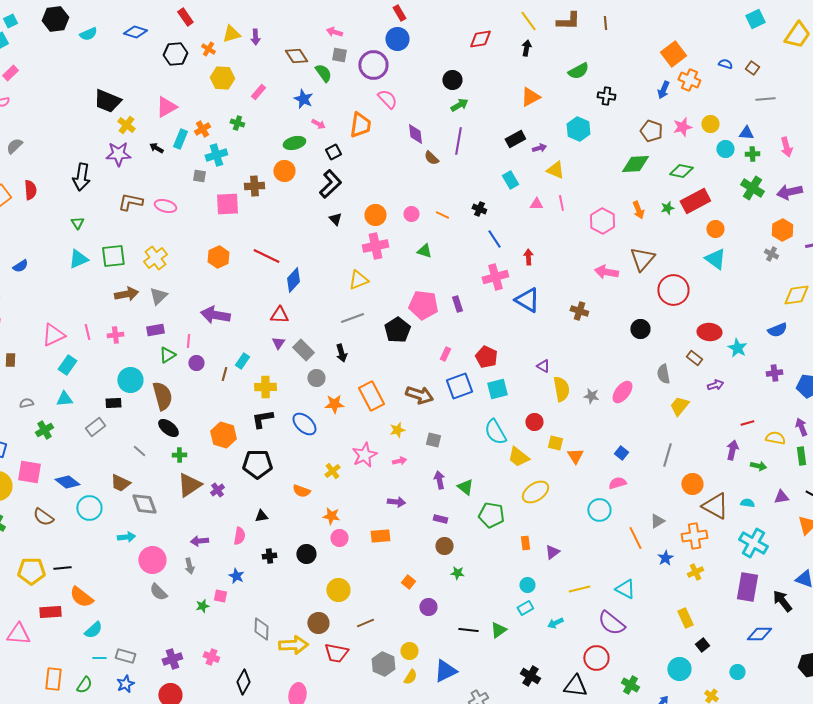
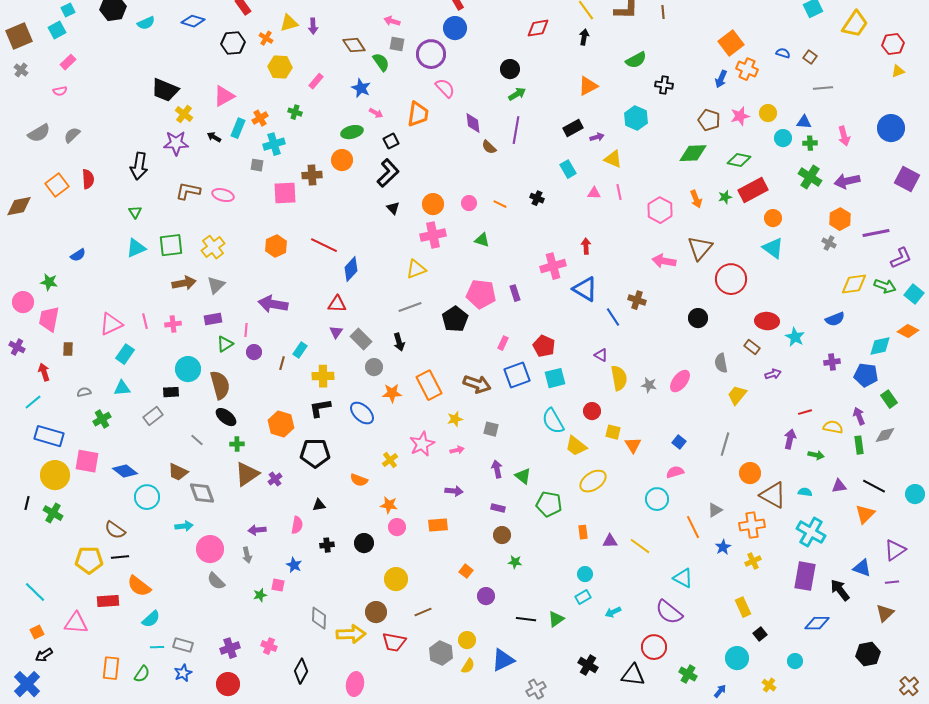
blue line: (494, 239) -> (613, 317), moved
brown semicircle: (43, 517) -> (115, 530), moved
purple triangle: (552, 552) -> (610, 541), turned 35
yellow line: (579, 589) -> (640, 546), moved, turned 50

